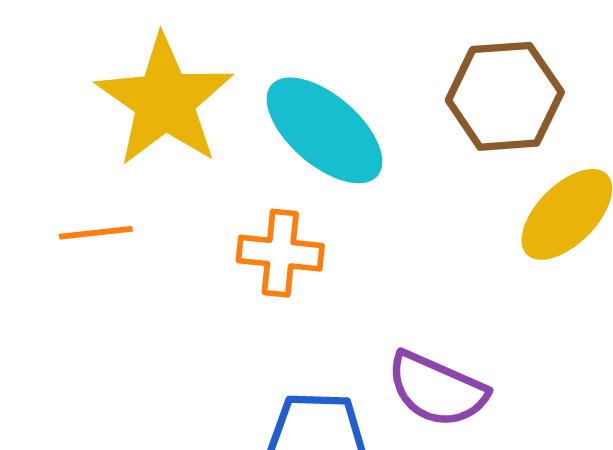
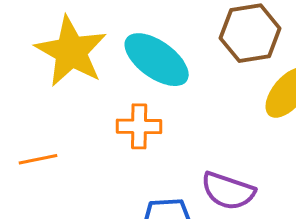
orange line: (96, 233) -> (38, 159), moved

